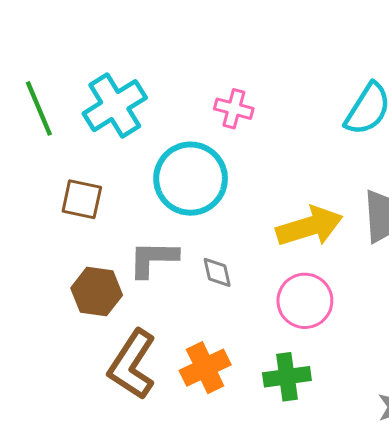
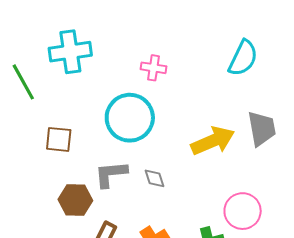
cyan cross: (115, 106) -> (70, 52), moved, turned 30
pink circle: (305, 301) -> (243, 211), moved

